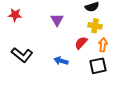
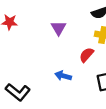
black L-shape: (22, 55) -> (18, 92), moved

